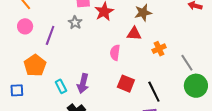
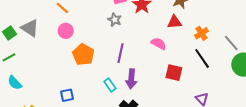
purple line: (50, 35) -> (120, 53), moved
pink semicircle: (115, 53) -> (159, 44), turned 119
orange pentagon: (35, 65) -> (83, 55), moved
black line: (154, 92) -> (202, 58), moved

